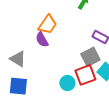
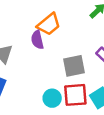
gray square: (90, 57) -> (74, 66), moved

